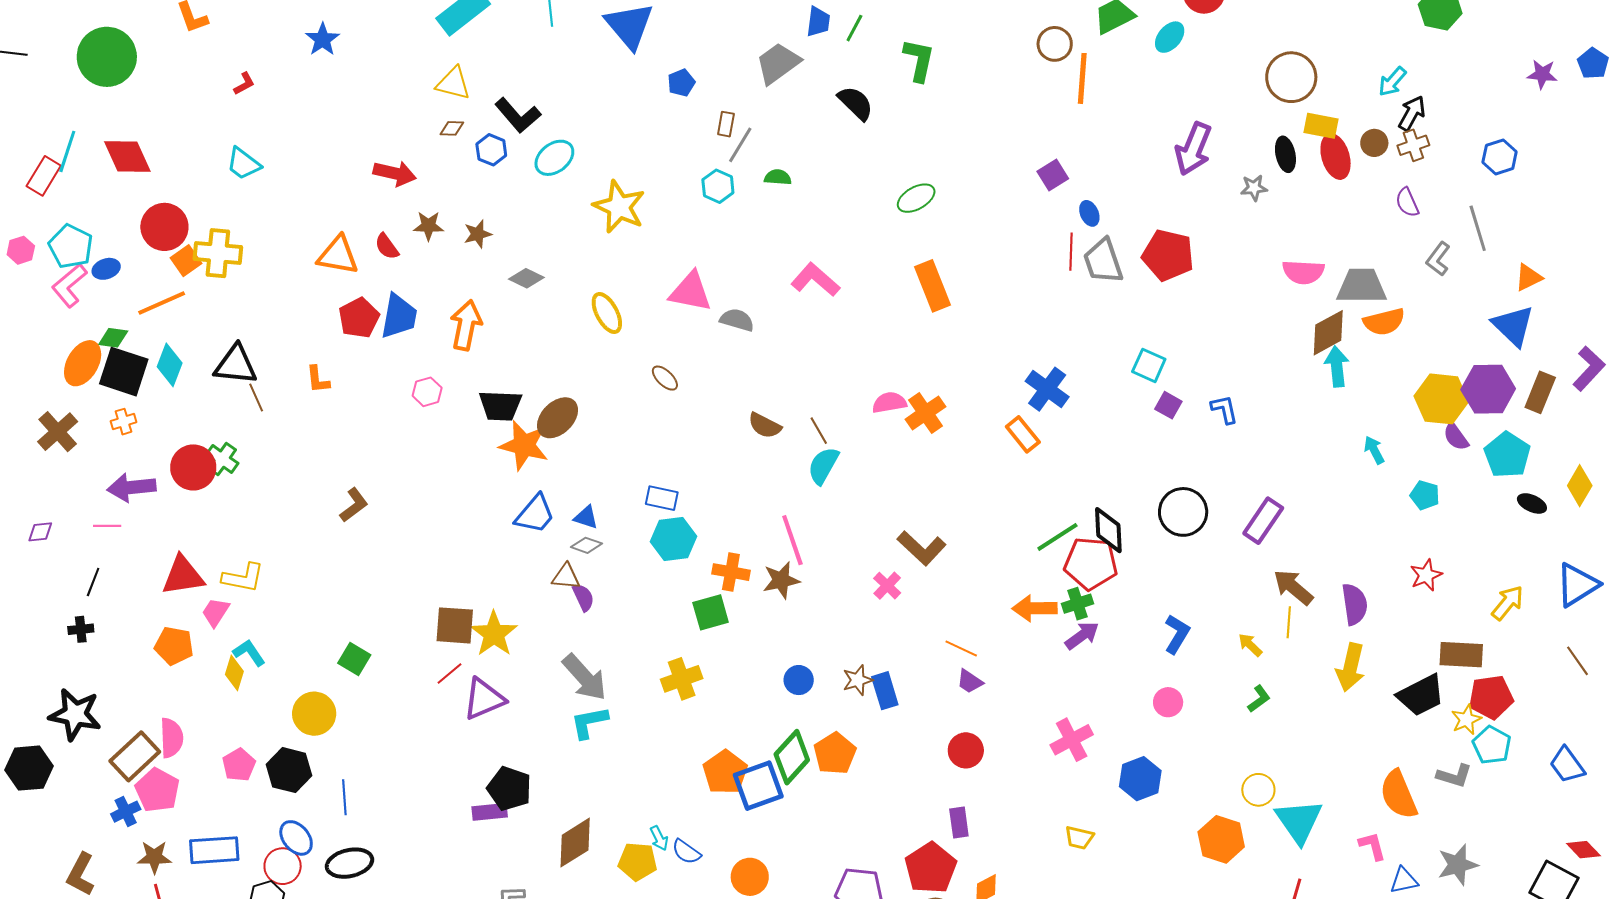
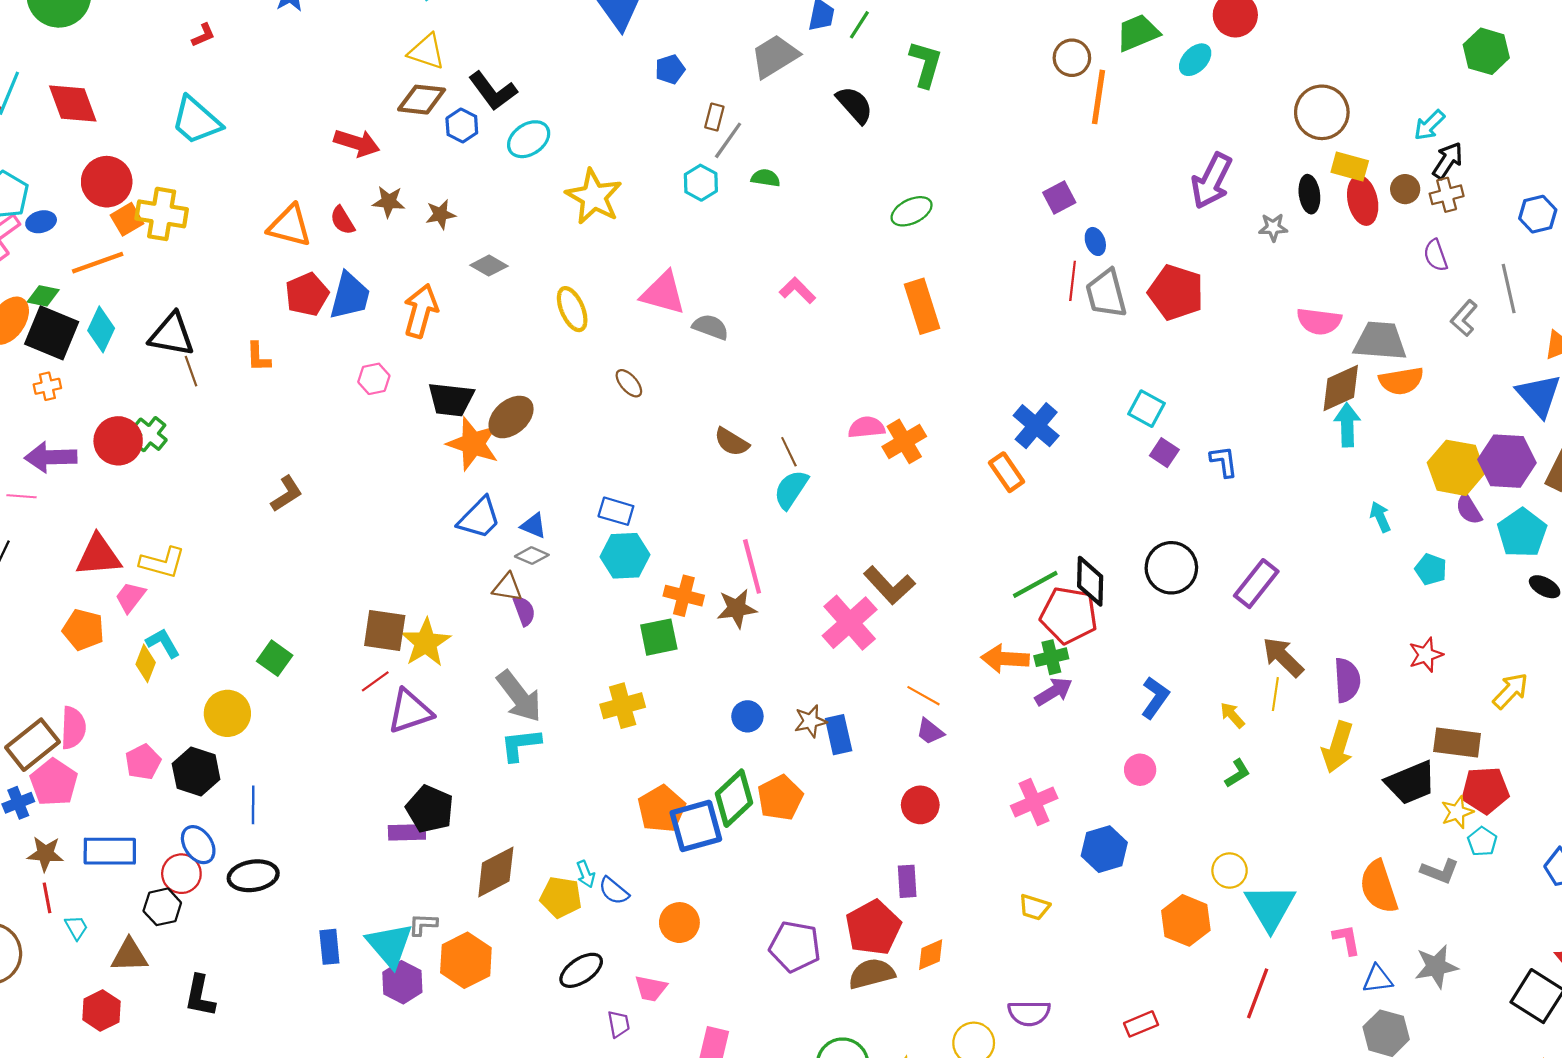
brown diamond: (452, 128) -> (422, 100), size x1.8
cyan trapezoid: (243, 164) -> (196, 120), size x1.4
pink L-shape: (815, 280) -> (797, 290), size x0.7
pink cross: (887, 586) -> (850, 623), size x1.8
cyan pentagon: (1492, 745) -> (1482, 842), size x0.7

